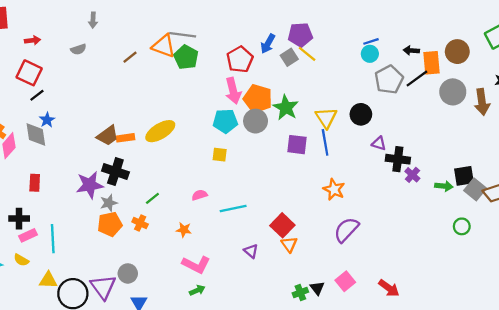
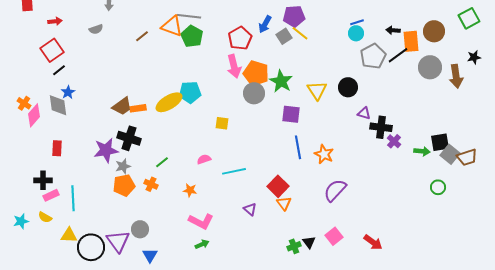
red square: (29, 73) -> (52, 50), turned 30
cyan pentagon: (225, 121) -> (190, 92), moved
blue line: (325, 142) -> (298, 147), moved

